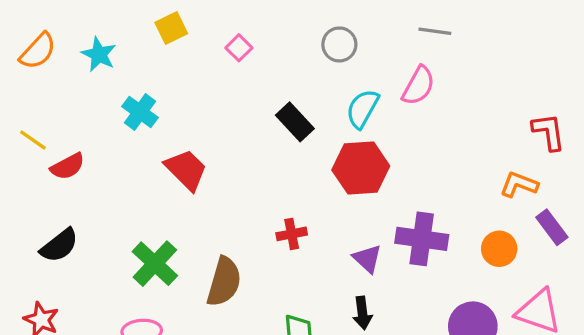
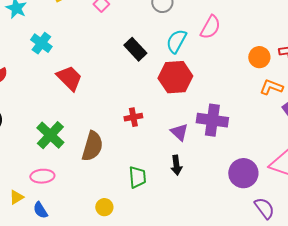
orange circle: (499, 249) -> (259, 57), moved

